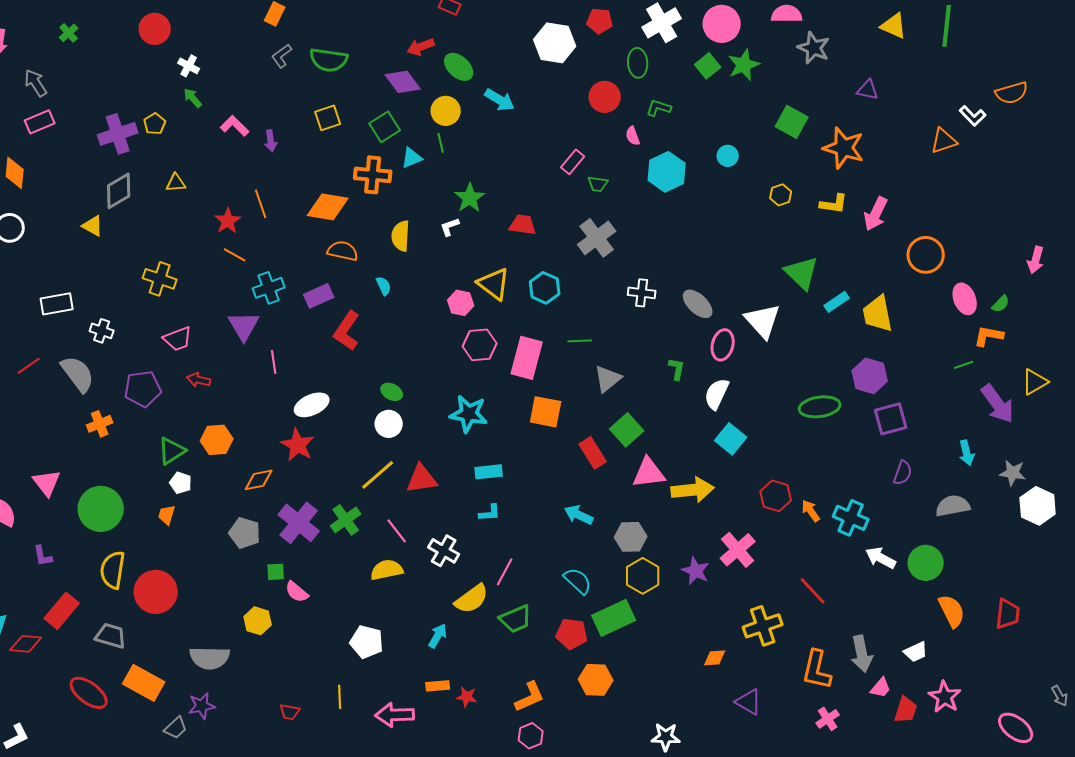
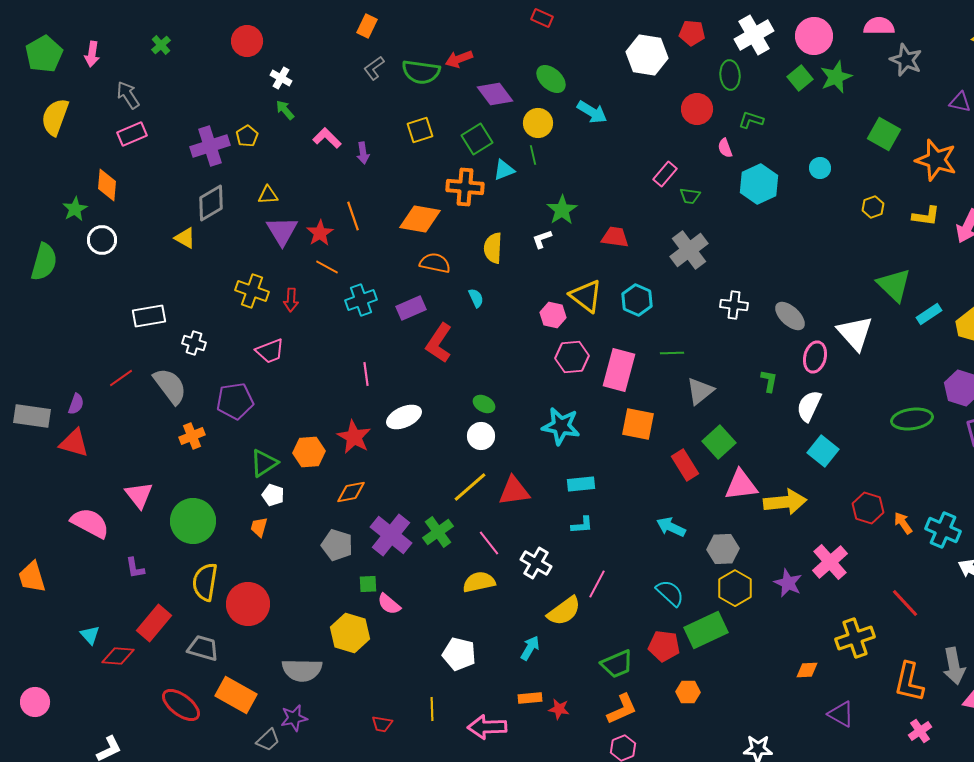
red arrow: (421, 47) -> (459, 59), moved
purple triangle: (244, 326) -> (282, 231), moved
red arrow: (199, 380) -> (291, 300), moved, turned -100
red star: (298, 445) -> (354, 437), moved
green trapezoid: (516, 619) -> (617, 664), moved
yellow hexagon: (258, 621) -> (350, 633), size x1.4
orange hexagon: (596, 680) -> (688, 692), size x0.7

